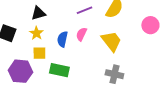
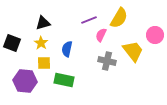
pink semicircle: (81, 34) -> (101, 35), moved
yellow trapezoid: (111, 41) -> (133, 51), moved
gray cross: (114, 74) -> (107, 61), moved

